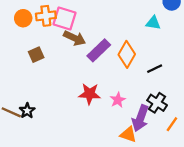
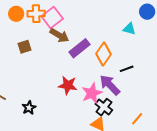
pink square: (64, 18) -> (52, 17), turned 30
pink star: (118, 100) -> (92, 93), size x1.5
black cross: (157, 103) -> (104, 107), moved
black star: (27, 111) -> (29, 108), moved
purple arrow: (140, 118) -> (110, 85), moved, turned 110

